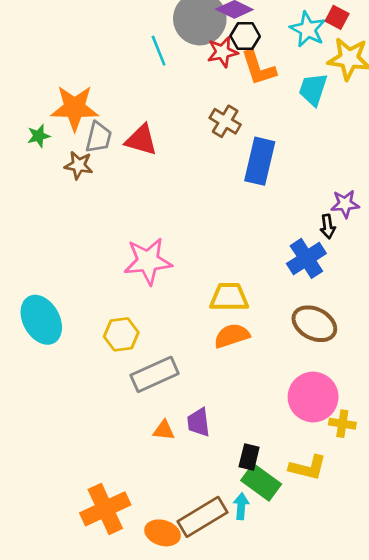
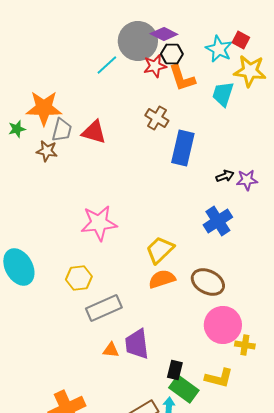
cyan line: (159, 51) -> (107, 65), turned 70
black arrow: (328, 227) -> (225, 176), moved, turned -102
yellow trapezoid: (229, 297) -> (160, 250), turned -44
brown ellipse: (314, 324) -> (208, 282), moved
purple trapezoid: (198, 422) -> (137, 344), size x1.4

